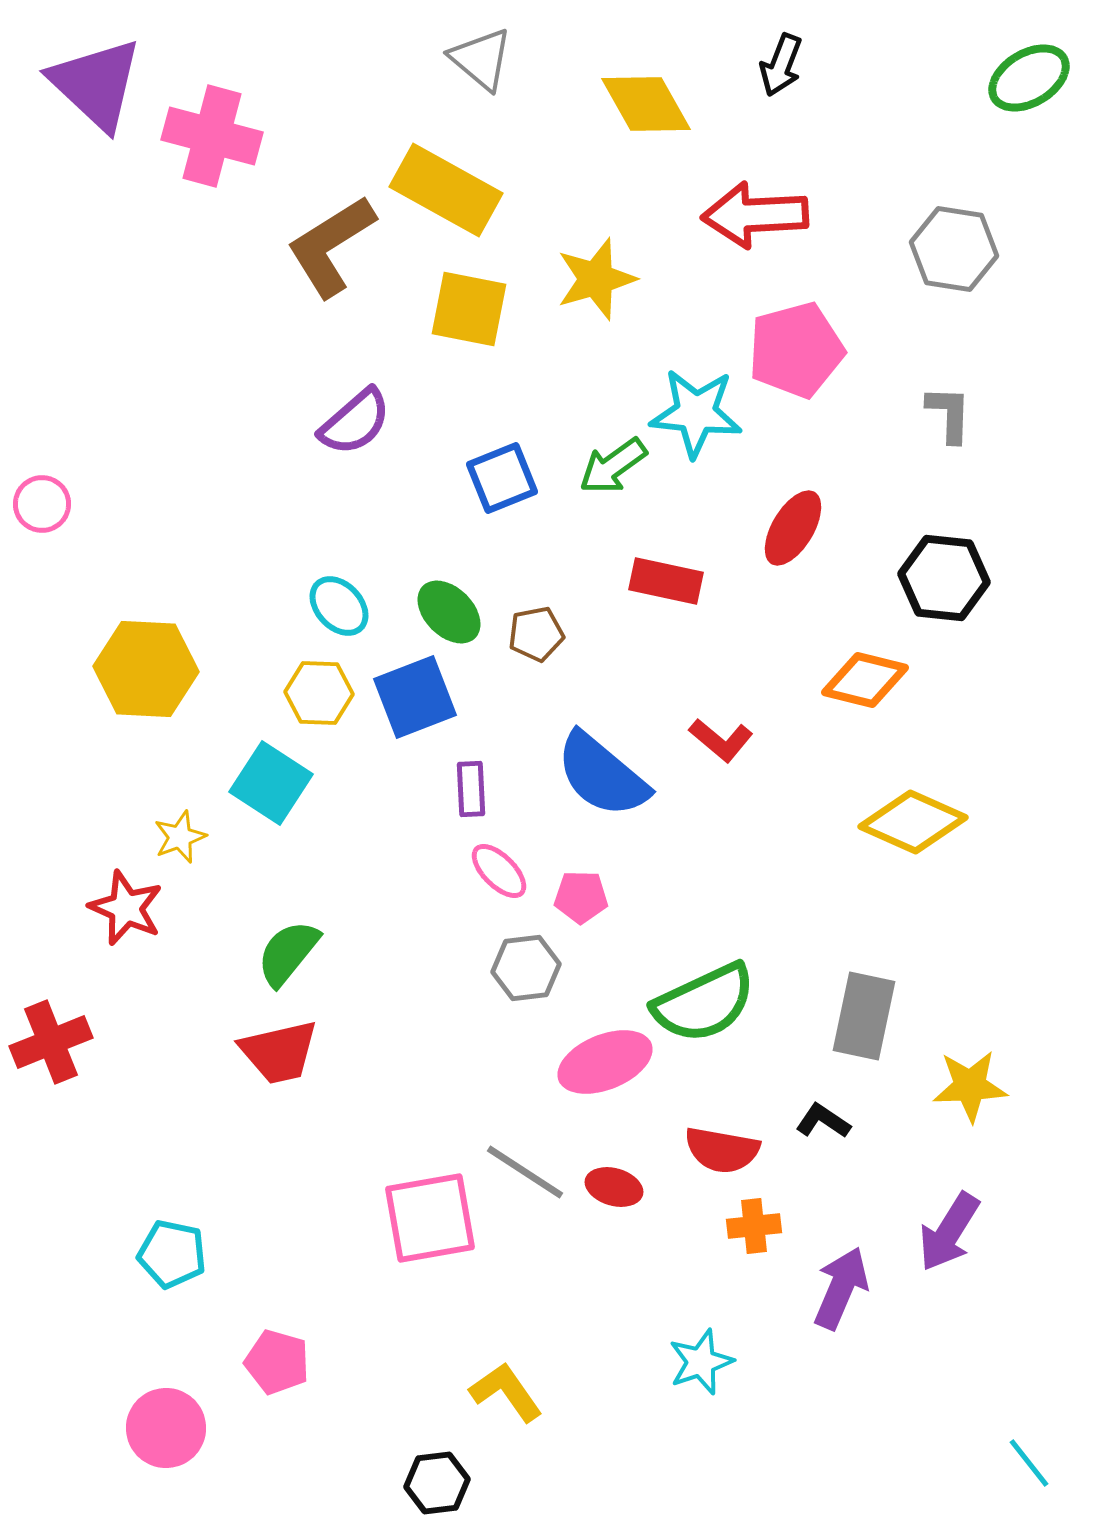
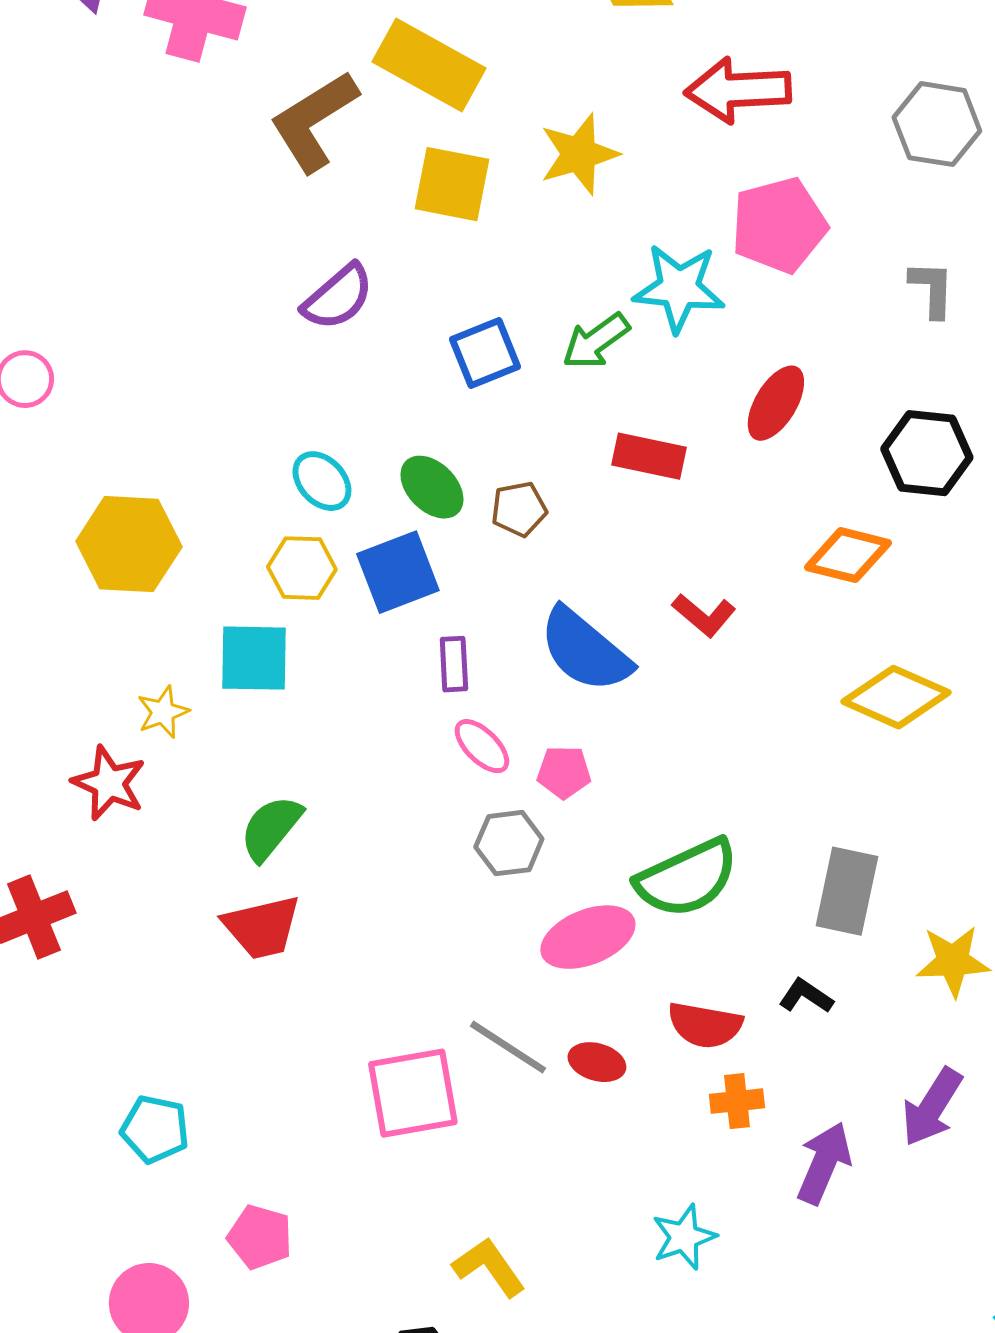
cyan square: (271, 783) -> (254, 658), turned -32

